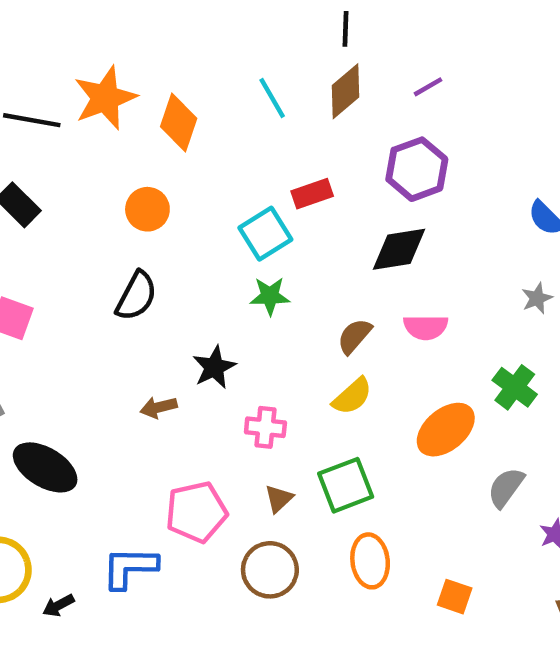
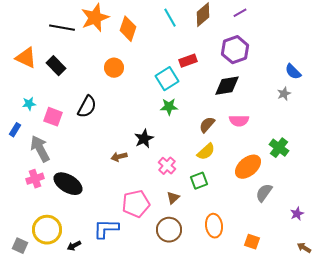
black semicircle: (136, 296) -> (87, 107), moved
gray star: (537, 298) -> (284, 94), moved
pink cross: (265, 427) -> (167, 166), turned 36
green square: (346, 485) -> (199, 181), moved, size x0.7
gray semicircle: (506, 487) -> (264, 193), moved

